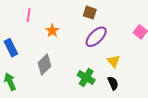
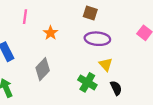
purple ellipse: (96, 37) -> (97, 39), turned 50
yellow triangle: (114, 61) -> (106, 64), moved

